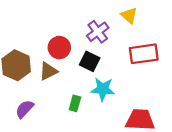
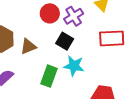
red circle: (59, 48) -> (50, 13), moved
green rectangle: (75, 103) -> (49, 76), size x1.5

